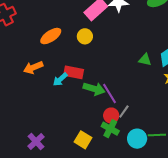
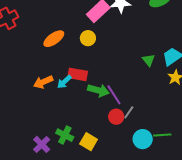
green triangle: (145, 60) -> (149, 60), turned 40
orange arrow: (33, 67) -> (43, 82), moved
green cross: (110, 129) -> (65, 135), moved

